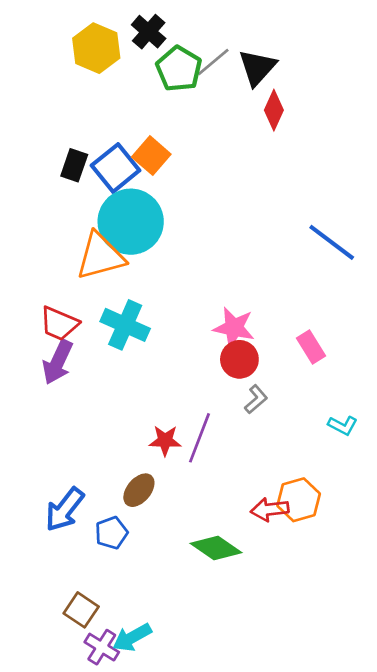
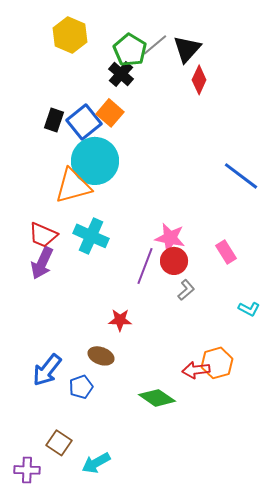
black cross: (149, 32) -> (121, 74), moved
purple line: (200, 438) -> (145, 266), moved
brown ellipse: (139, 490) -> (101, 356), turned 70
purple cross: (102, 647) -> (27, 470), moved, turned -30

